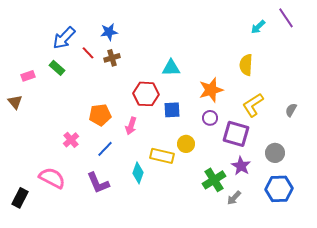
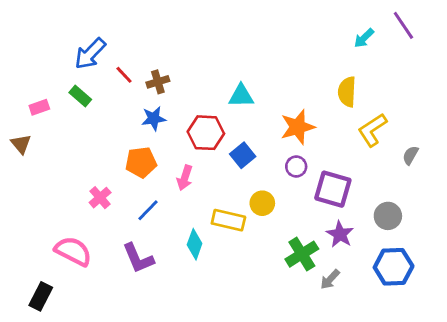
blue star: (109, 32) -> (154, 119), moved
yellow L-shape: (253, 105) -> (372, 130), moved
blue square: (172, 110) -> (243, 155), turned -36
black rectangle: (20, 198) -> (41, 296), moved

